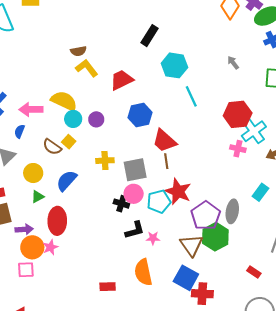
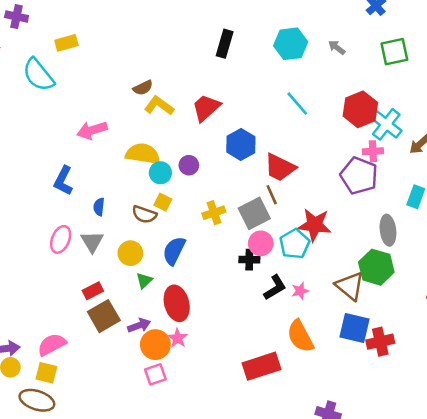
cyan hexagon: (174, 65) -> (291, 44), moved
pink arrow: (31, 109) -> (92, 130), moved
brown line: (166, 161) -> (272, 195), moved
purple pentagon: (206, 216) -> (359, 176), moved
red rectangle: (108, 287) -> (261, 366), size x1.8

